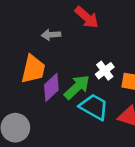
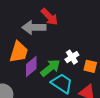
red arrow: (87, 17) -> (49, 17), moved
gray arrow: (51, 35) -> (34, 27), size x1.6

